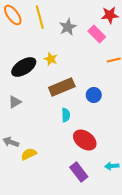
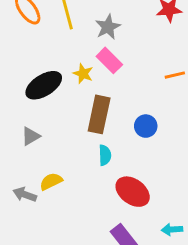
pink rectangle: (97, 34) -> (109, 60), moved
brown rectangle: (62, 87) -> (99, 114), turned -55
yellow semicircle: (29, 154) -> (51, 181), moved

